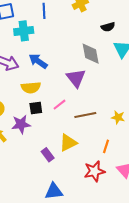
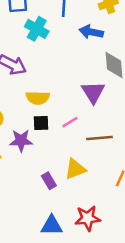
cyan cross: (24, 31) -> (37, 29), turned 30
blue arrow: (38, 61) -> (91, 32), moved, turned -30
red star: (94, 171) -> (88, 218), moved

